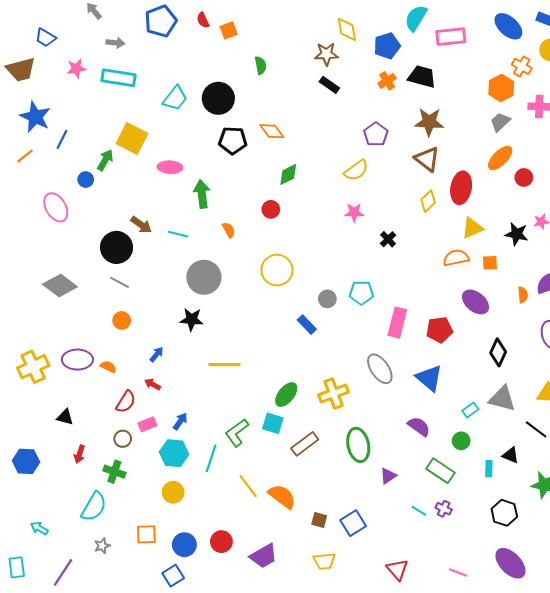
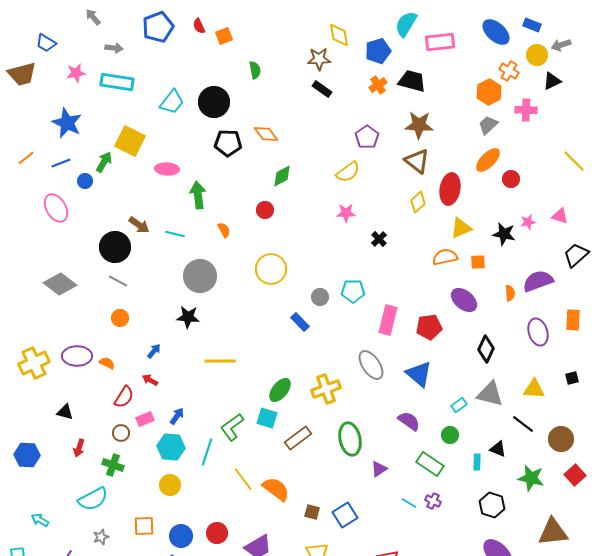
blue star: (35, 117) -> (67, 123), moved
blue line: (62, 139) -> (61, 163), moved, turned 42
cyan semicircle: (94, 507) -> (93, 499), turned 32

